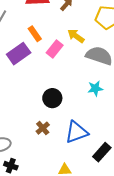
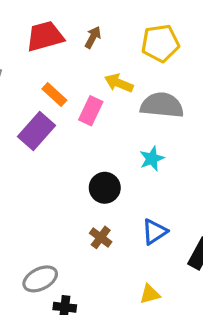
cyan star: (95, 88) -> (152, 159), moved
blue triangle: (77, 132) -> (154, 232), size x0.7

